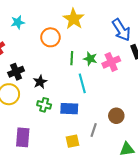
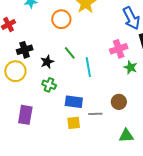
green line: (72, 58) -> (70, 53), moved, turned -48
green star: (90, 59) -> (130, 67), moved
blue rectangle: (69, 109) -> (74, 102), moved
gray line: (94, 130) -> (95, 114), turned 64

